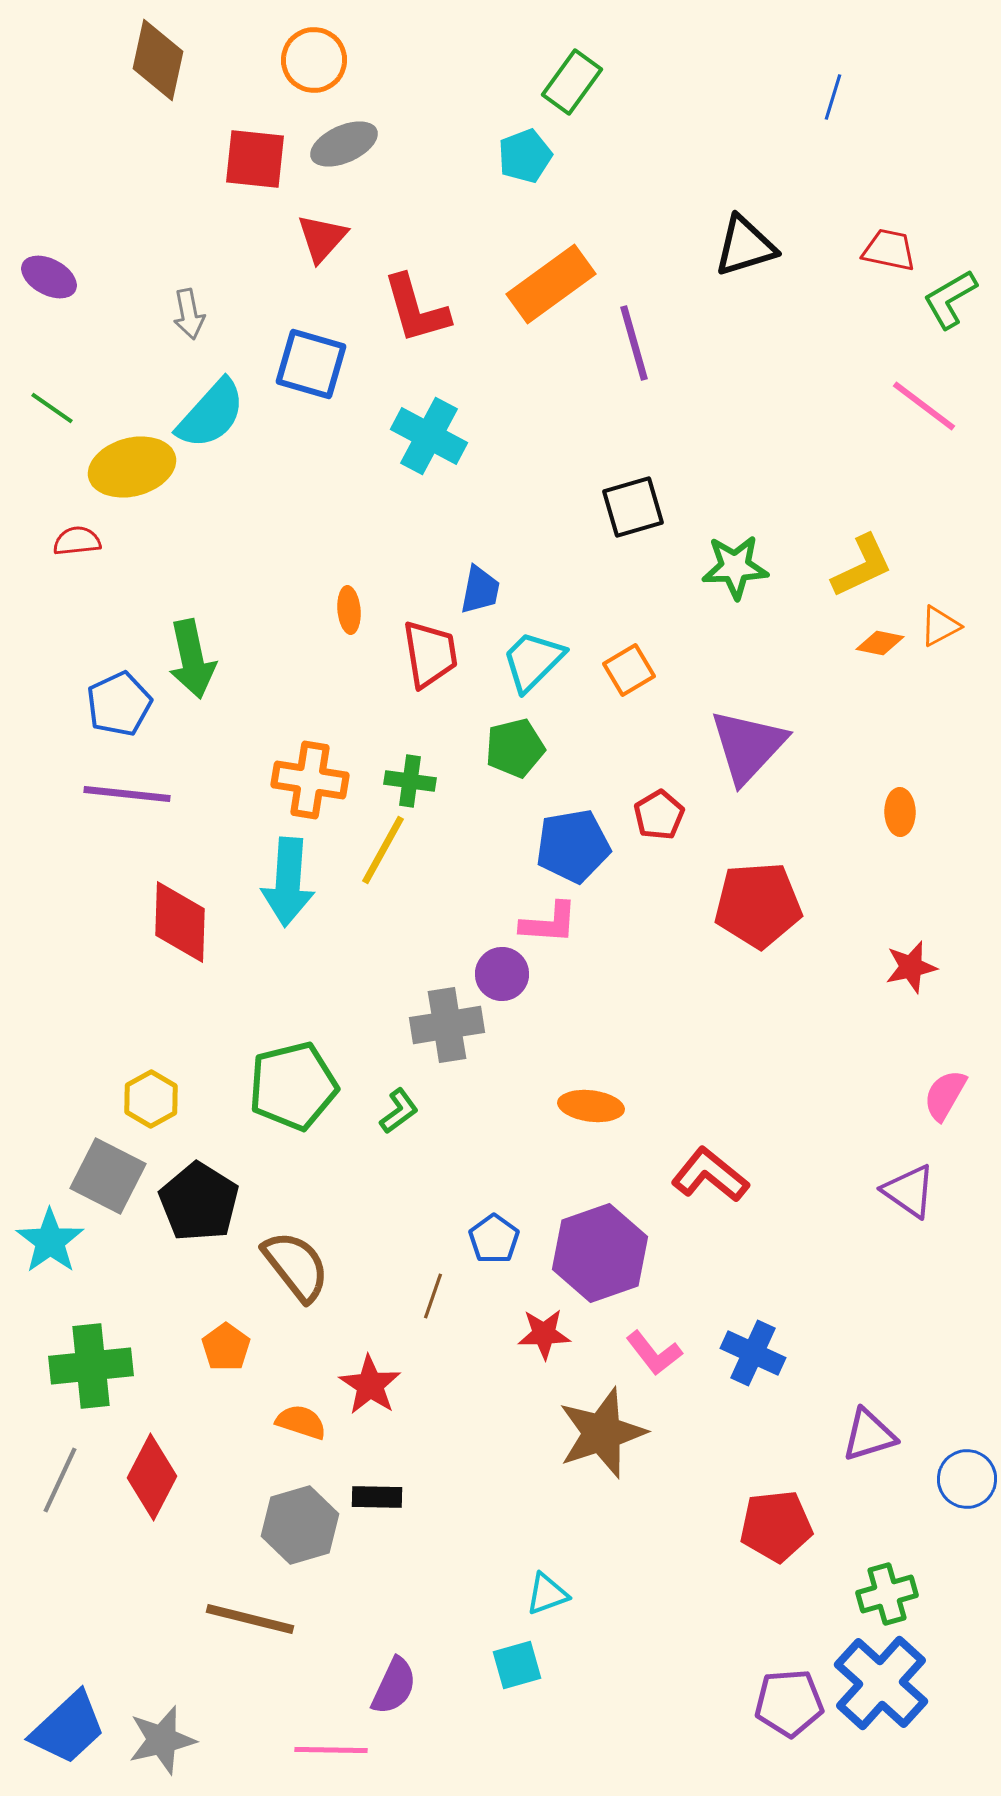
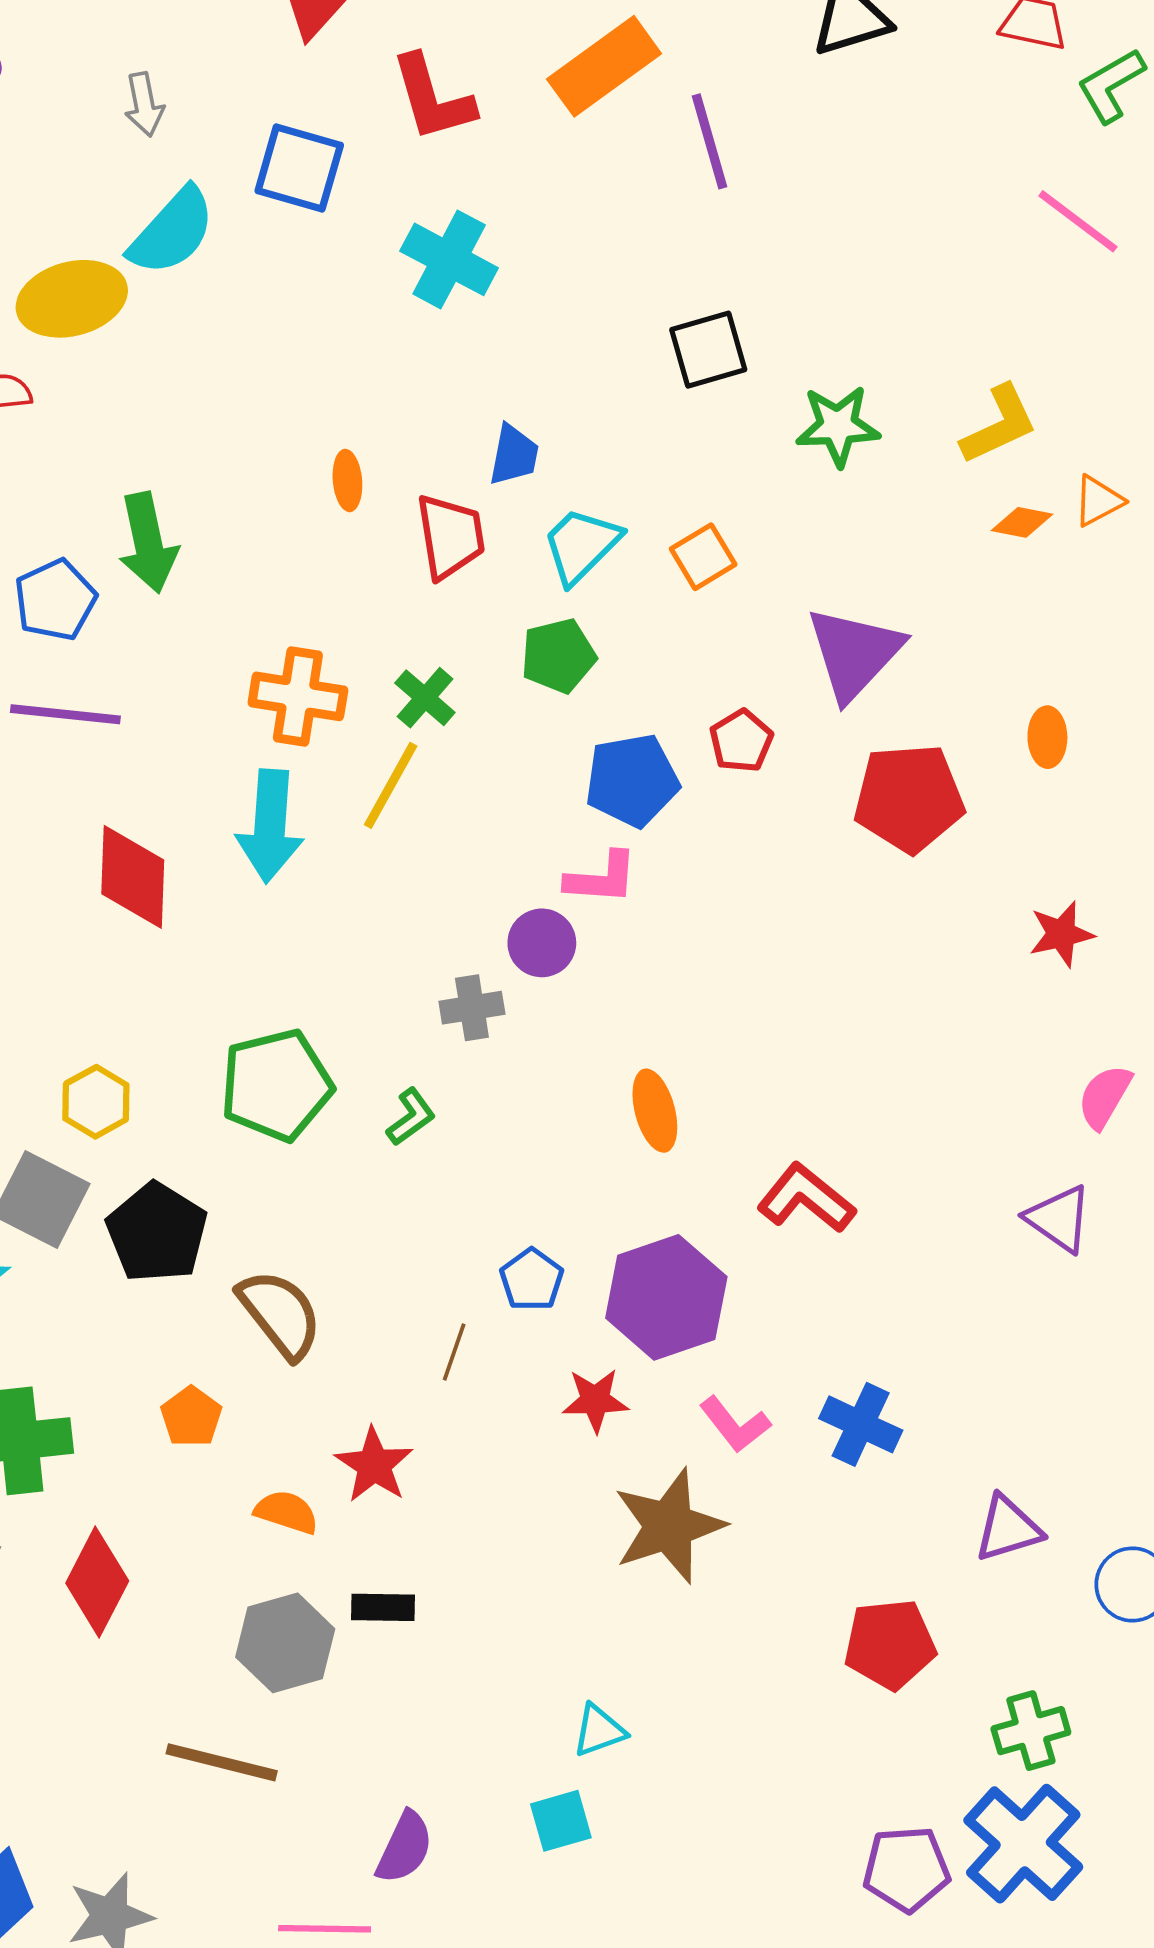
green cross: (410, 781) -> (425, 698), turned 33
red pentagon: (758, 905) -> (909, 798), moved
gray cross: (447, 1025) -> (472, 1008), size x0.7
orange ellipse: (591, 1106) -> (655, 1111), turned 68

